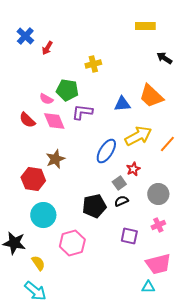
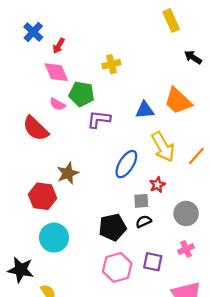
yellow rectangle: (145, 26) -> (171, 21), turned 66
red semicircle: (27, 120) -> (36, 128), size x1.4
pink diamond: (54, 121) -> (56, 72), moved
yellow arrow: (138, 136) -> (163, 147), turned 88
gray square: (119, 183) -> (141, 201), turned 32
pink hexagon: (72, 243) -> (117, 267), moved

